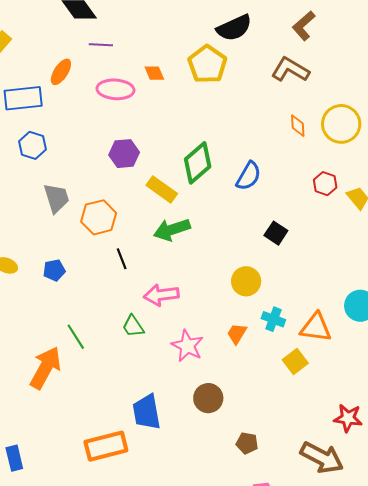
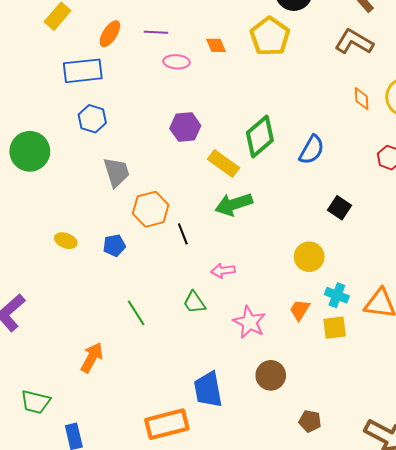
purple line: (101, 45) -> (156, 32), moved
orange ellipse: (61, 72) -> (110, 34), moved
pink ellipse: (115, 89) -> (177, 62), size x0.7
orange hexagon: (99, 217) -> (151, 209), moved
pink arrow: (161, 295) -> (223, 271), size x0.7
yellow square: (295, 362) -> (335, 328), moved, turned 30
orange arrow: (45, 368) -> (92, 358), moved, size x0.7

